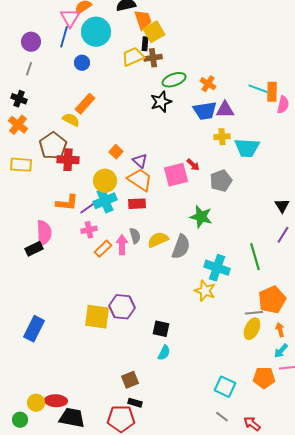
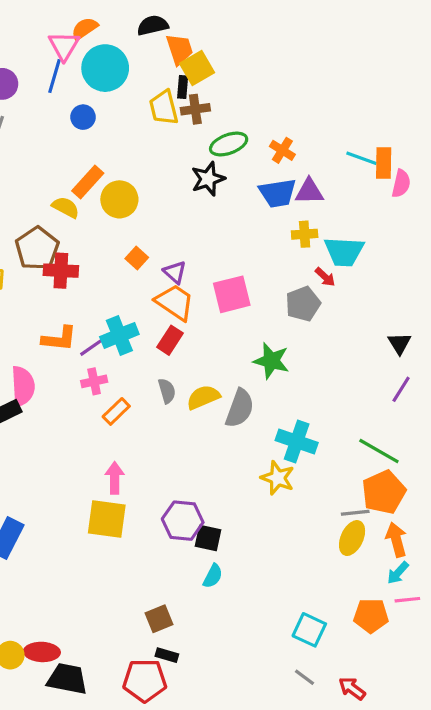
yellow trapezoid: (133, 57) -> (164, 108), turned -80
red arrow: (193, 165) -> (325, 277), moved
yellow circle: (105, 181) -> (119, 199), moved
red rectangle: (137, 204) -> (170, 340), turned -54
pink arrow: (122, 245) -> (115, 478), moved
green line: (255, 257) -> (379, 451), moved, turned -44
purple hexagon: (122, 307) -> (183, 521), moved
orange arrow: (280, 330) -> (396, 540), size x1.5

